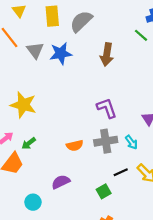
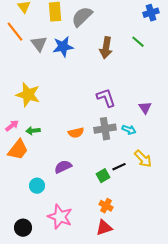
green line: (141, 35) -> (138, 42), moved
cyan arrow: (131, 142) -> (129, 130), turned -32
green arrow: (29, 143) -> (33, 131), turned 32
black line: (121, 172) -> (119, 167), moved

